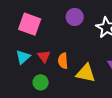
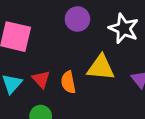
yellow triangle: (86, 73) -> (101, 68), moved

